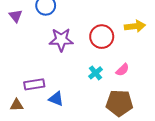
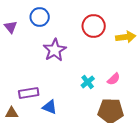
red circle: (102, 37) -> (94, 26), moved
purple star: (61, 40) -> (55, 50), turned -30

